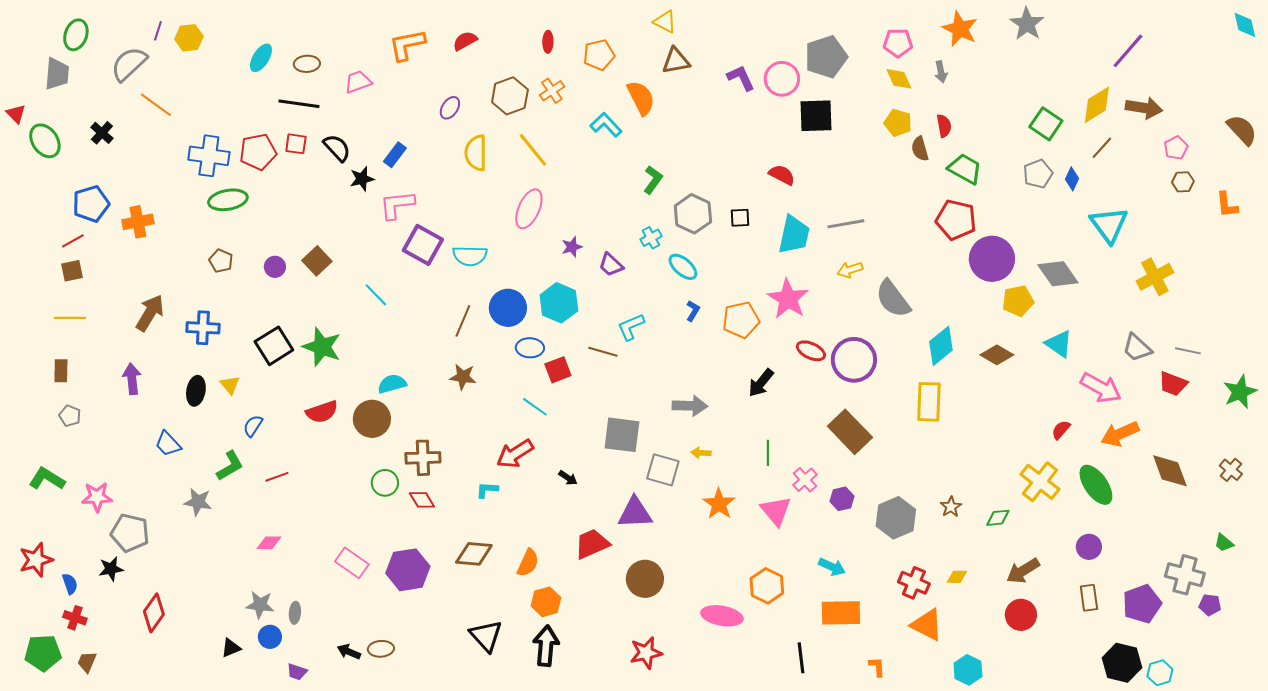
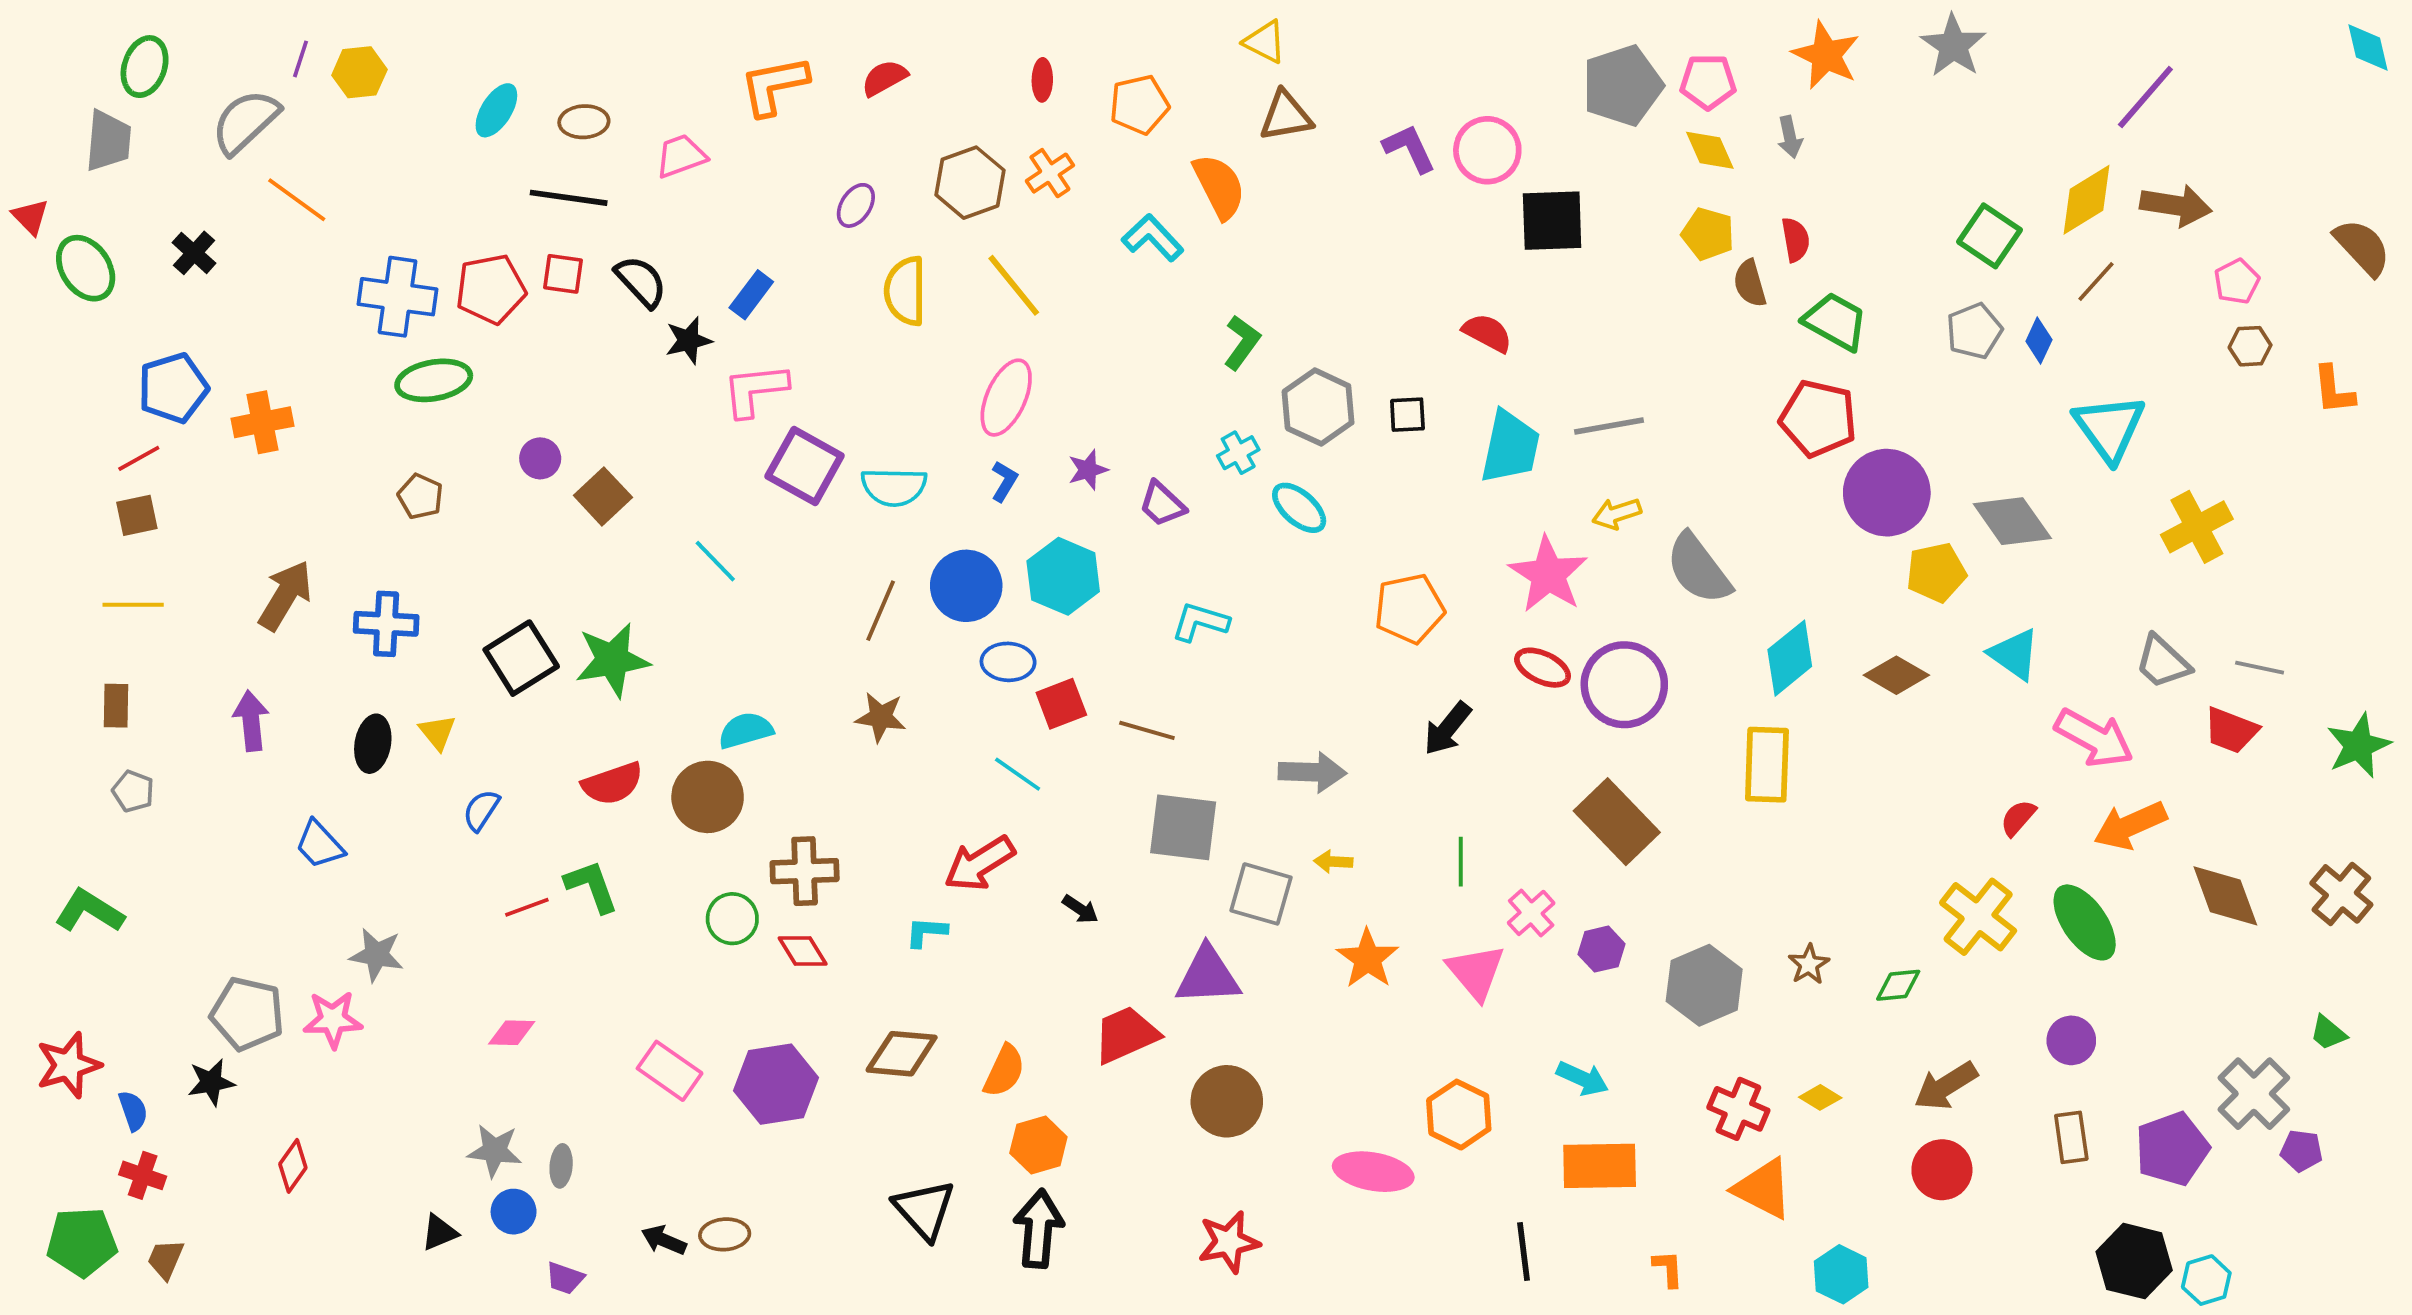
gray pentagon: (826, 57) -> (1622, 86), moved
purple circle: (275, 267) -> (540, 458), moved
pink star: (788, 299) -> (1548, 574), moved
blue L-shape: (693, 311) -> (1004, 481), moved
cyan L-shape: (631, 327) -> (1200, 622), turned 40
green star: (322, 347) -> (612, 660), turned -30
brown line: (603, 352) -> (1147, 730), moved
green L-shape: (230, 466) -> (592, 886), moved, turned -80
brown cross: (1231, 470) -> (2341, 894), size x1.4
pink star: (97, 497) -> (333, 1019), moved
gray cross: (1185, 575) -> (2254, 1094), turned 30
yellow diamond: (957, 577) -> (1820, 1097), turned 30
red diamond: (154, 613) -> (293, 1166), size x0.7

